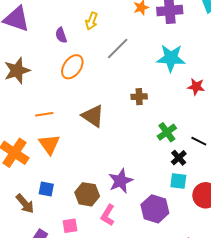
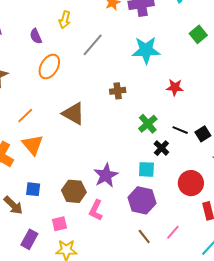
red star: (196, 87) -> (175, 87), moved
orange line: (44, 114) -> (25, 116), turned -30
cyan square: (178, 181) -> (146, 169), moved

